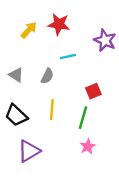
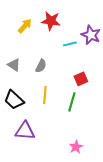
cyan line: (68, 57) -> (70, 44), moved
pink star: (88, 146) -> (76, 147), moved
purple triangle: (29, 151) -> (25, 131), turned 35

